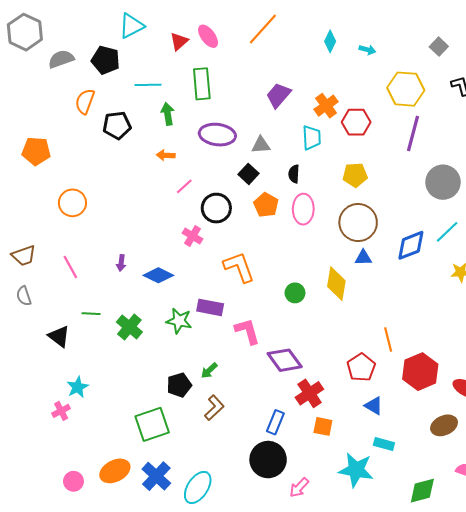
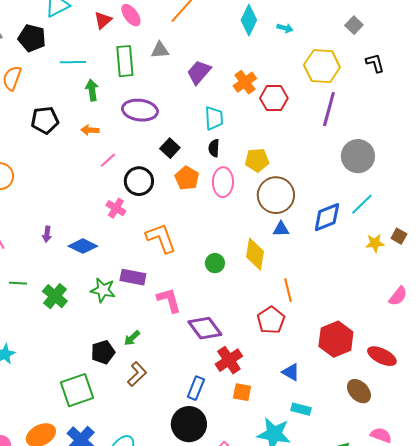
cyan diamond: (330, 41) -> (249, 20), size x1.4
black pentagon: (117, 125) -> (45, 120), moved
cyan trapezoid: (312, 138) -> (214, 118), moved
gray triangle: (261, 145) -> (160, 50), moved
yellow pentagon: (355, 175) -> (257, 160), moved
orange line: (388, 339) -> (288, 290), moved
red pentagon: (361, 367) -> (271, 320), moved
brown ellipse: (444, 425) -> (359, 391), turned 70

